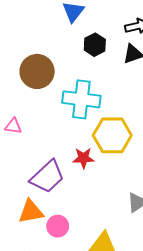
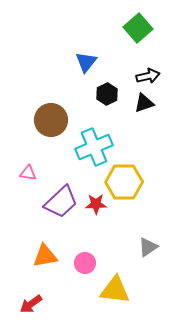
cyan cross: (81, 99) -> (94, 147), turned -30
purple trapezoid: (47, 177) -> (61, 202), moved
pink circle: (58, 226) -> (85, 263), moved

